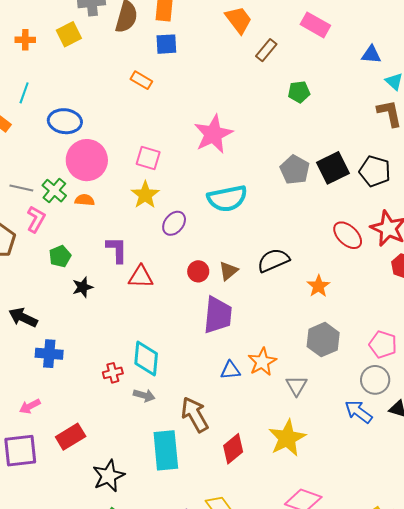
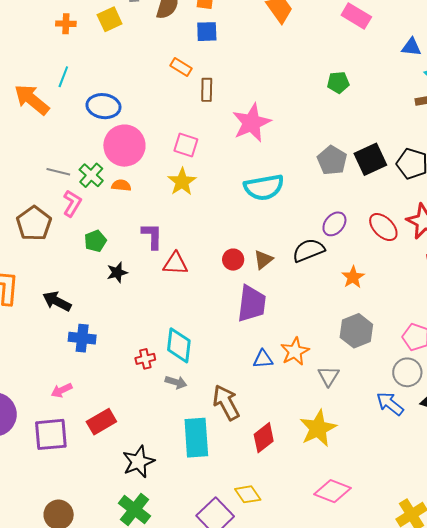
brown rectangle: (266, 50) -> (207, 90), moved, turned -40
purple ellipse: (174, 223) -> (334, 224), moved

